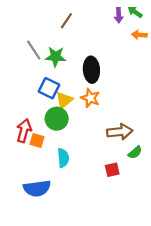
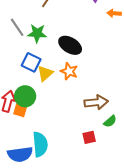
black ellipse: (91, 70) -> (70, 45), turned -55
green circle: (57, 119) -> (25, 96), moved
cyan semicircle: (63, 158) -> (40, 144), moved, size x1.4

